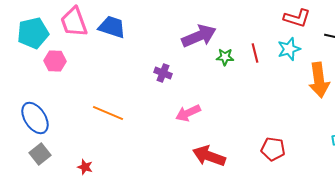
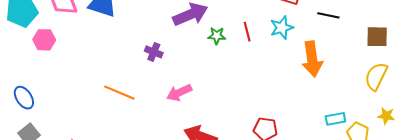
orange line: (108, 113) -> (119, 93), moved
blue ellipse: (35, 118) -> (24, 98), size x0.7

